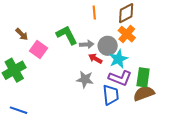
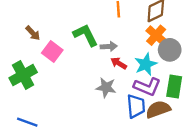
gray circle: (108, 46) -> (170, 50), moved
brown semicircle: (144, 93) -> (158, 109), moved

